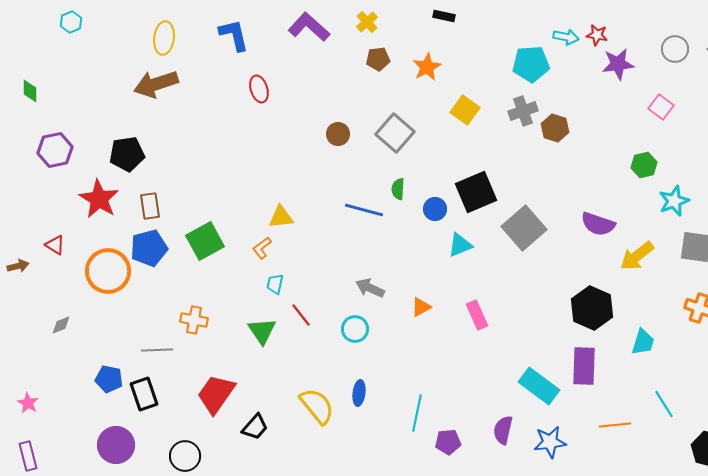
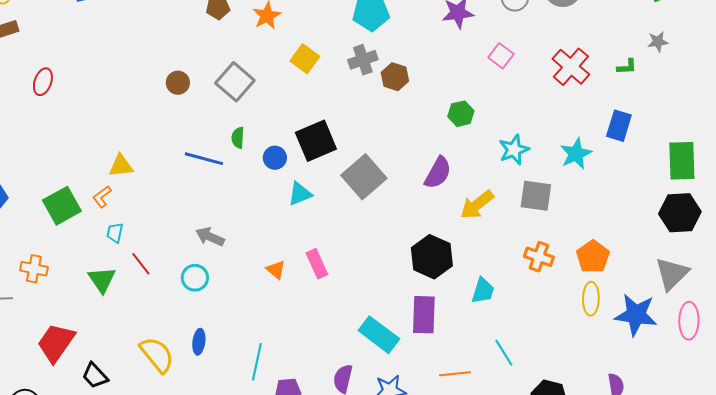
red ellipse: (259, 89) -> (43, 82), moved, turned 36
green hexagon: (644, 165) -> (461, 114), moved
purple semicircle: (598, 224) -> (438, 173), turned -80
green square: (205, 241) -> (62, 206), moved
orange triangle: (421, 307) -> (276, 270), moved, turned -50
black trapezoid: (255, 427) -> (95, 376), turned 96

